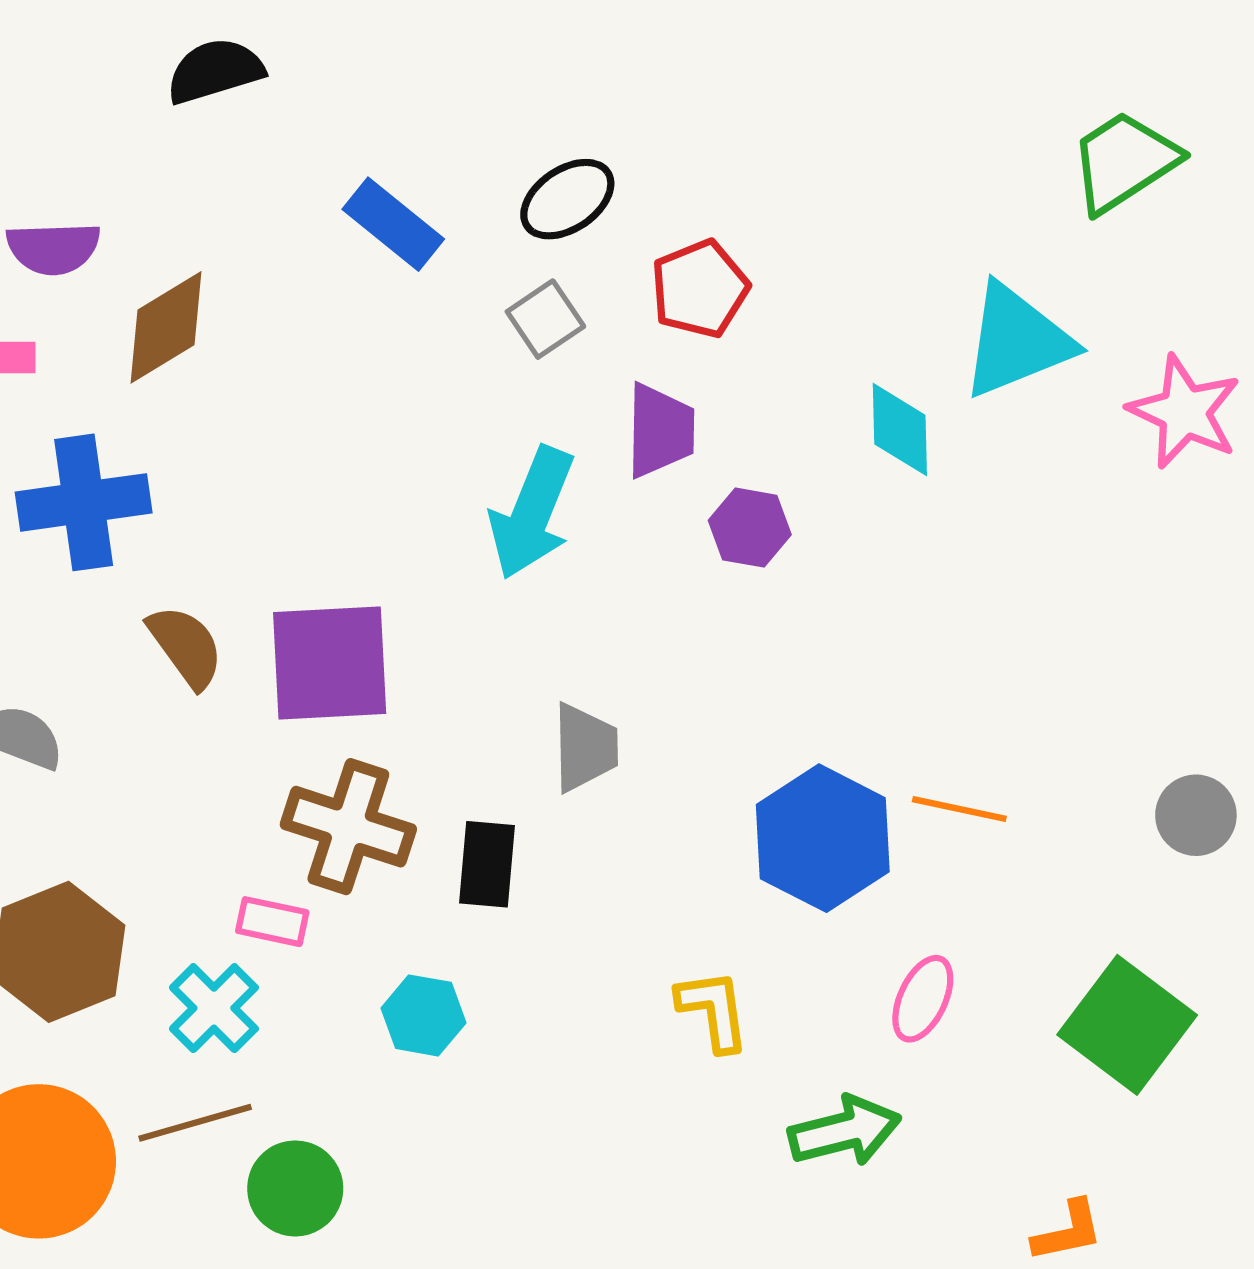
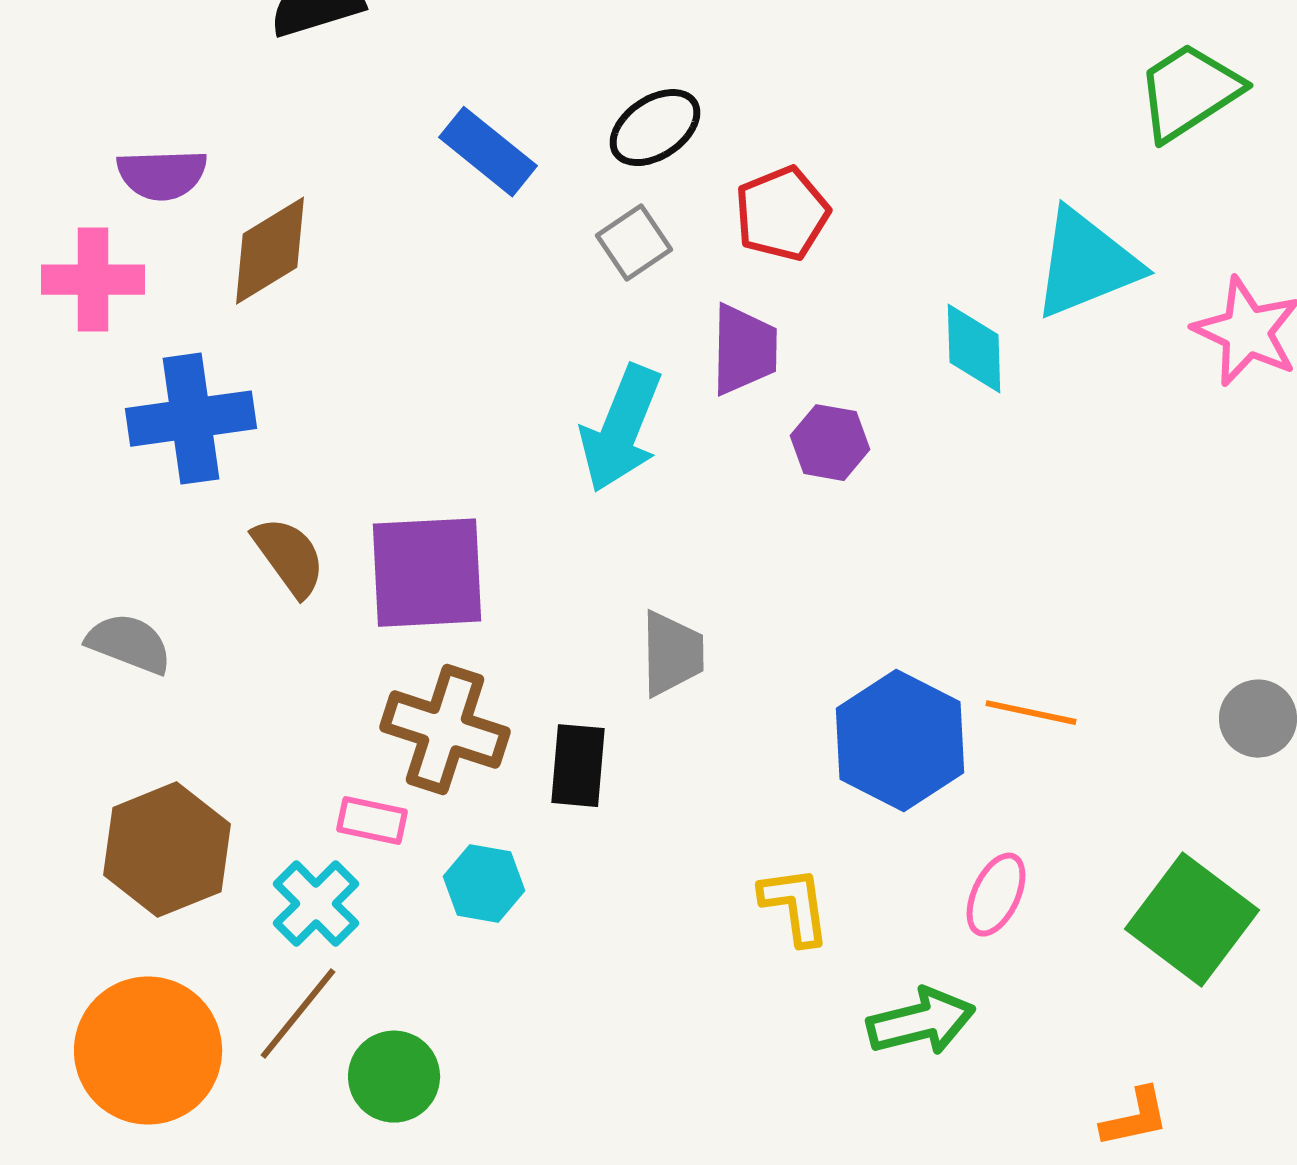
cyan hexagon: (423, 1015) -> (484, 884), moved
brown line: (195, 1123) -> (298, 1014), turned -35

